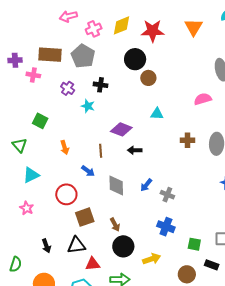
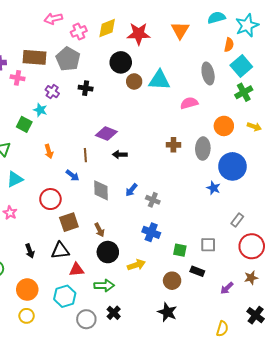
cyan star: (88, 106) -> (40, 110), moved
cyan triangle: (157, 114) -> (159, 80), moved, size x1.6

